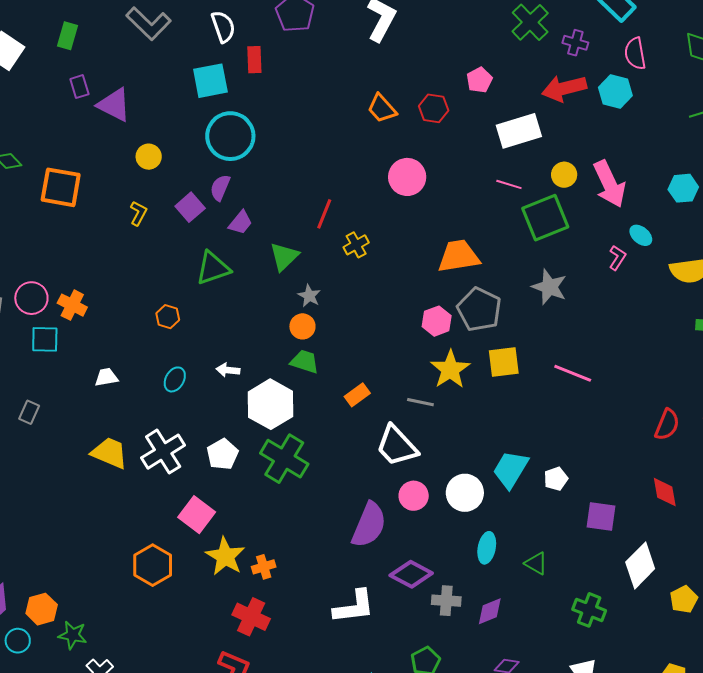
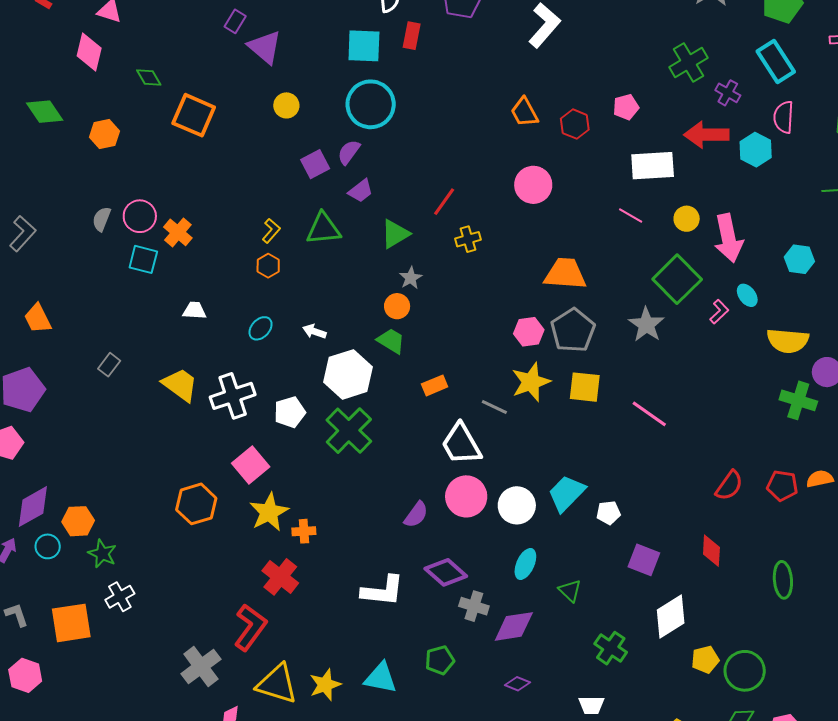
purple rectangle: (79, 87) -> (235, 21), turned 35
yellow L-shape: (138, 213) -> (271, 231), moved
green square: (545, 218) -> (677, 279), moved, turned -36
gray rectangle: (29, 412) -> (109, 365), moved
pink circle: (414, 496) -> (466, 496), size x1.4
purple semicircle: (369, 525) -> (416, 515), size x0.6
purple diamond: (490, 611) -> (514, 626), size x1.4

